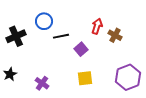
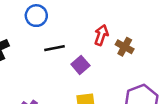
blue circle: (44, 21) -> (36, 16), moved

